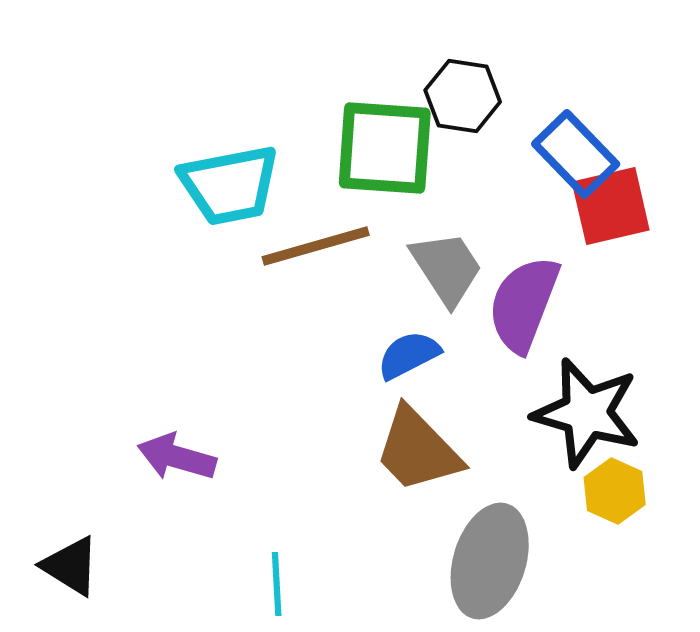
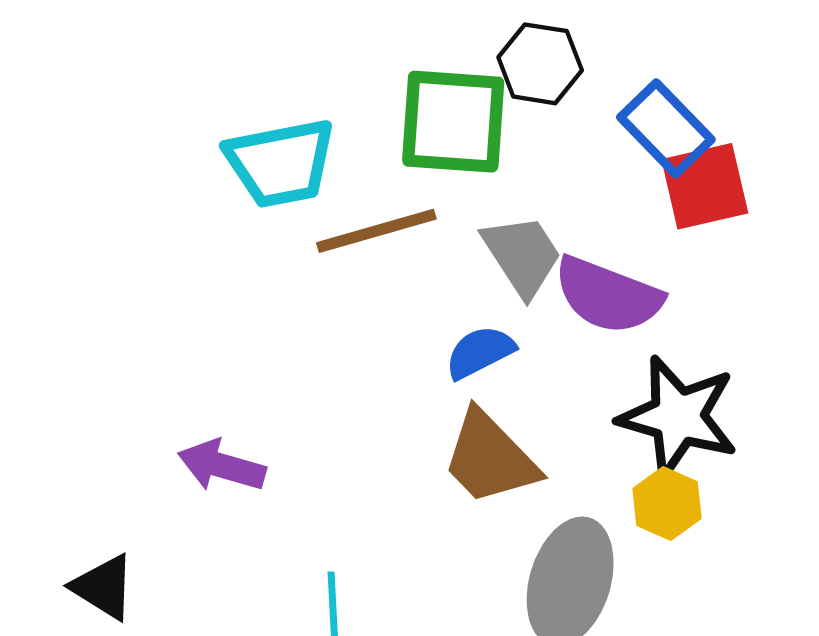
purple semicircle: (524, 304) -> (608, 295), turned -90
yellow hexagon: (615, 491) -> (667, 504), moved

